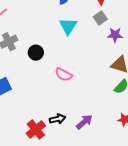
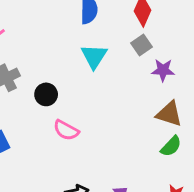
pink semicircle: (64, 75) -> (66, 130), moved

